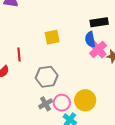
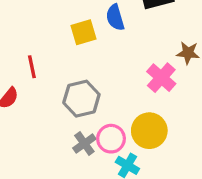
blue semicircle: (90, 39) -> (115, 17), moved
pink cross: (98, 49) -> (161, 78), moved

